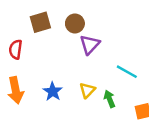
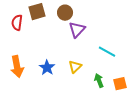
red semicircle: (16, 49) -> (17, 23), moved
green arrow: (110, 99) -> (99, 81), moved

